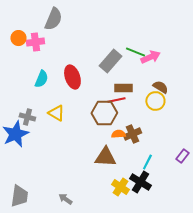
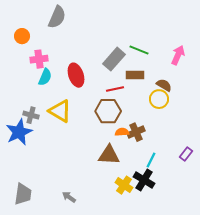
pink cross: (35, 42) -> (39, 59), moved
pink arrow: (150, 57) -> (178, 55), moved, turned -42
brown rectangle: (123, 88) -> (135, 75), moved
red line: (116, 100) -> (115, 89), moved
yellow triangle: (56, 113) -> (60, 111), size x1.4

